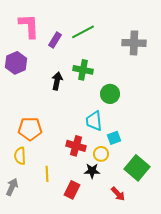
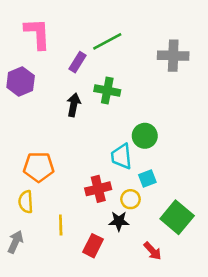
purple rectangle: (55, 40) -> (77, 62), moved
green circle: (110, 94) -> (145, 136), moved
red cross: (76, 146) -> (98, 189), turned -30

